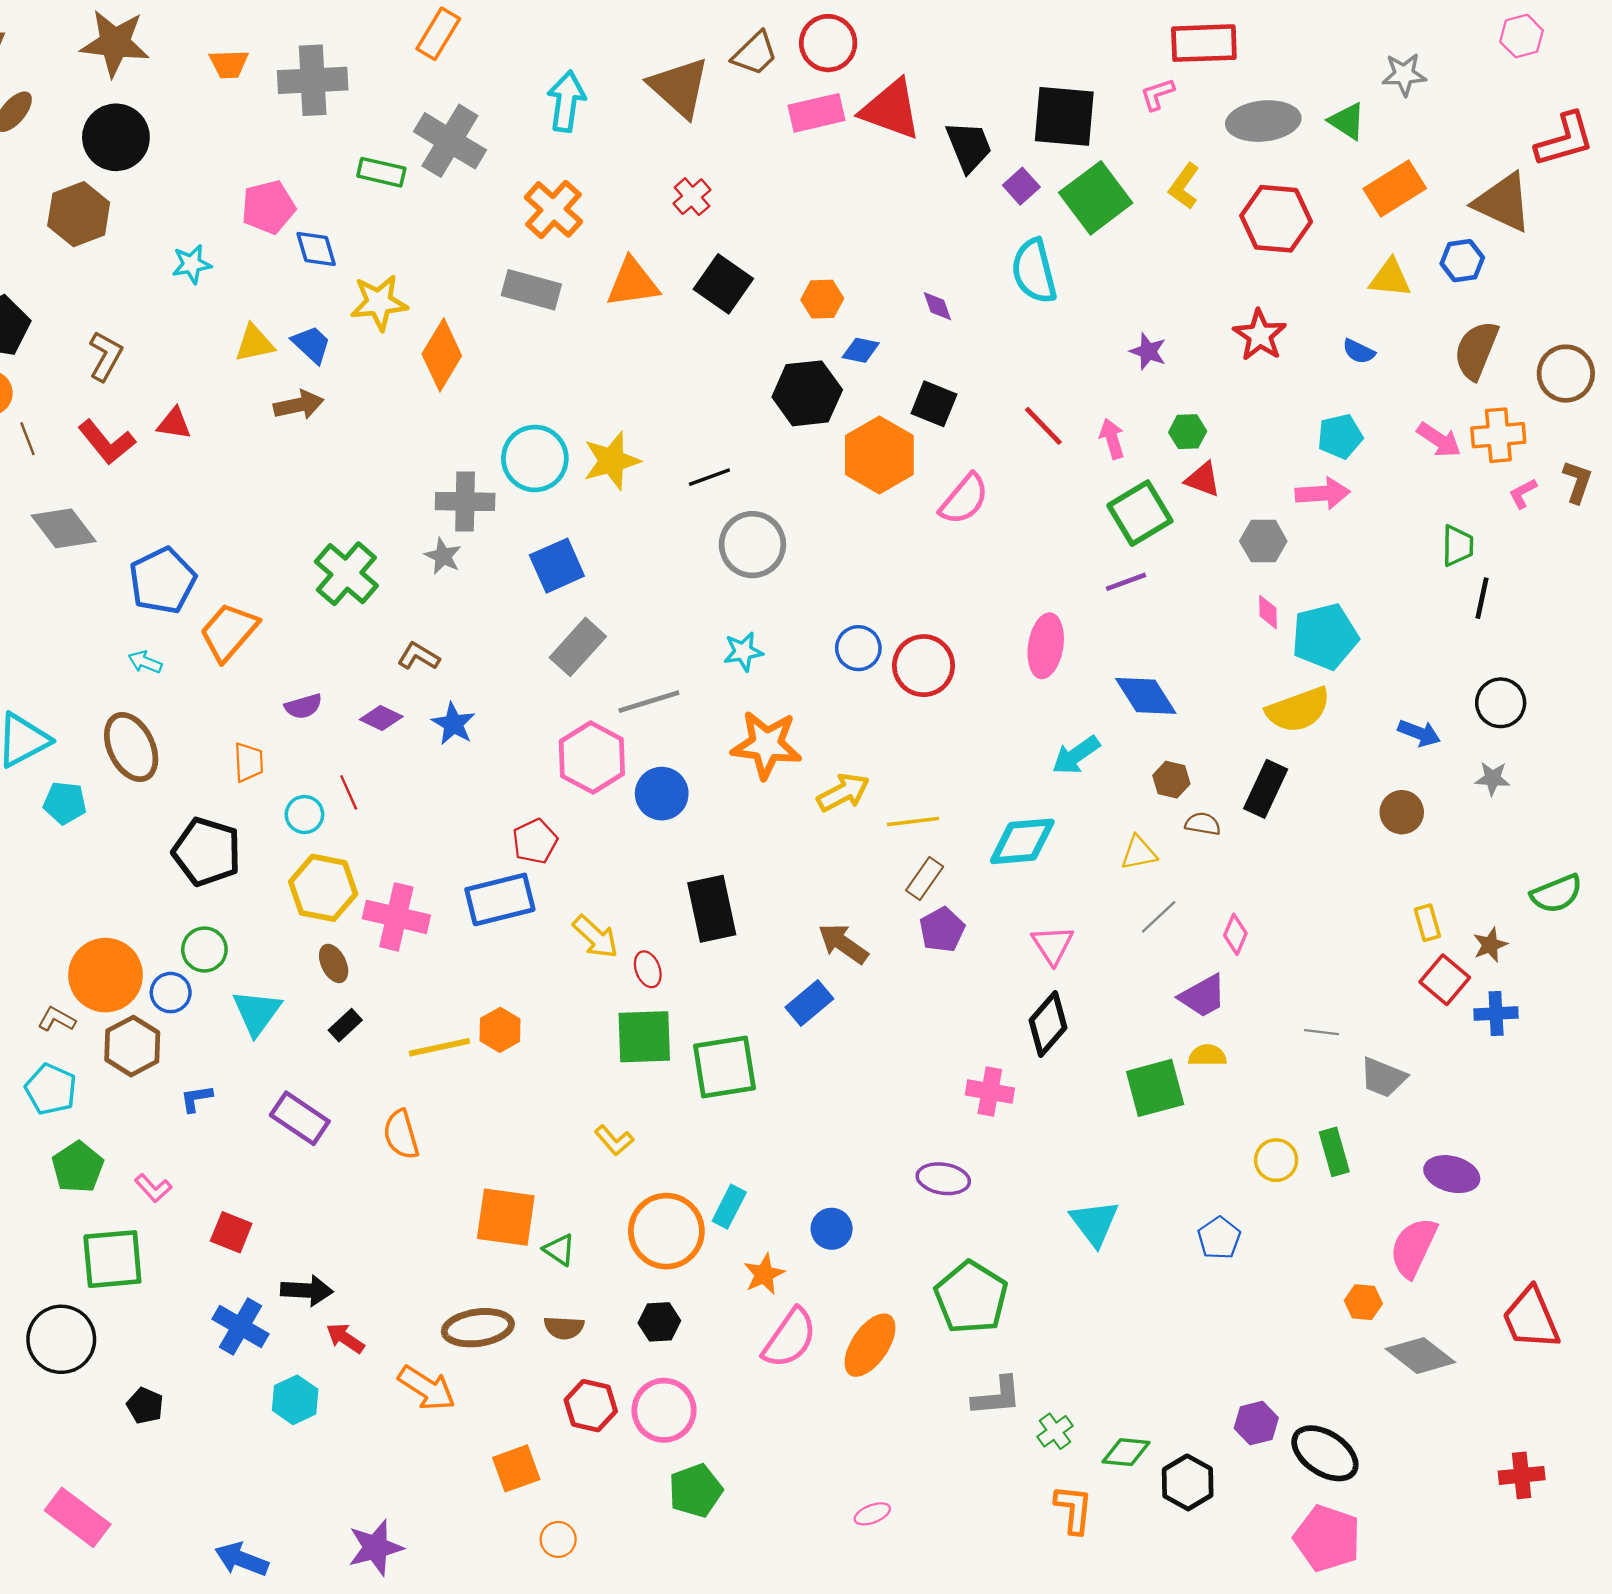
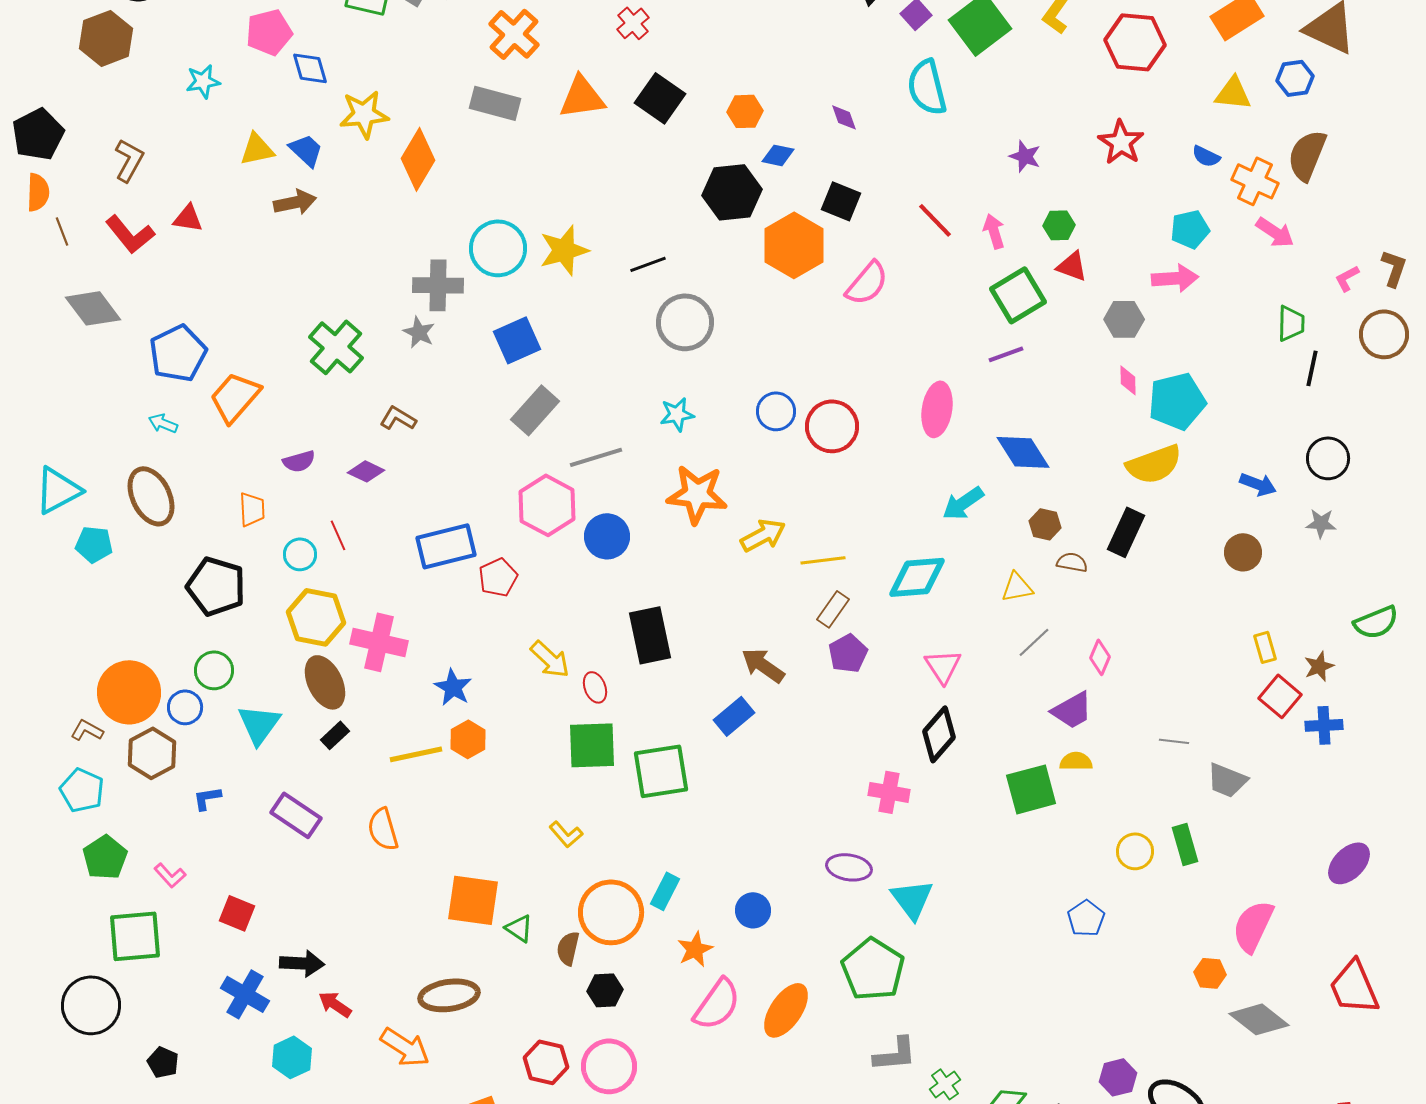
brown circle: (1566, 374) -> (1384, 334), moved
orange cross: (1498, 435) -> (1255, 181), moved, turned 30
blue star: (453, 724) -> (453, 687), moved
blue rectangle: (500, 899) -> (446, 546), moved
brown ellipse: (334, 963) -> (325, 682), size x1.6
purple ellipse: (1452, 1174) -> (1349, 863), moved, turned -60
cyan triangle: (1095, 1223) -> (912, 899), moved
brown semicircle: (564, 1328) -> (568, 948), moved, turned 100

